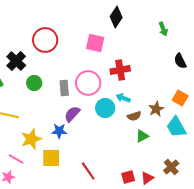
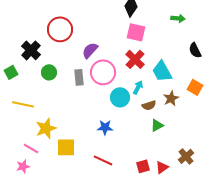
green arrow: (163, 29) -> (178, 18), turned -64
pink square: (95, 43) -> (136, 32), moved
red cross: (120, 70) -> (135, 59), turned -36
cyan arrow: (123, 98) -> (138, 87), turned 96
purple semicircle: (72, 114) -> (90, 50), moved
cyan trapezoid: (176, 127) -> (162, 71), moved
blue star: (59, 131) -> (105, 127), moved
red line: (88, 171) -> (103, 160), turned -30

